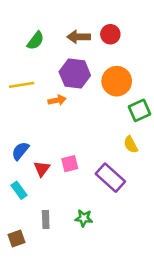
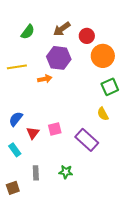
red circle: (110, 34) -> (87, 36), moved
brown arrow: (79, 37) -> (62, 29), turned -36
orange circle: (117, 81) -> (103, 56), moved

